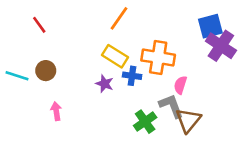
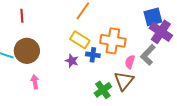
red line: (39, 25) -> (22, 16), turned 32
brown circle: (46, 71) -> (27, 51), size x1.6
gray L-shape: (171, 106) -> (148, 55), moved, turned -115
brown triangle: (188, 120) -> (124, 81), moved

